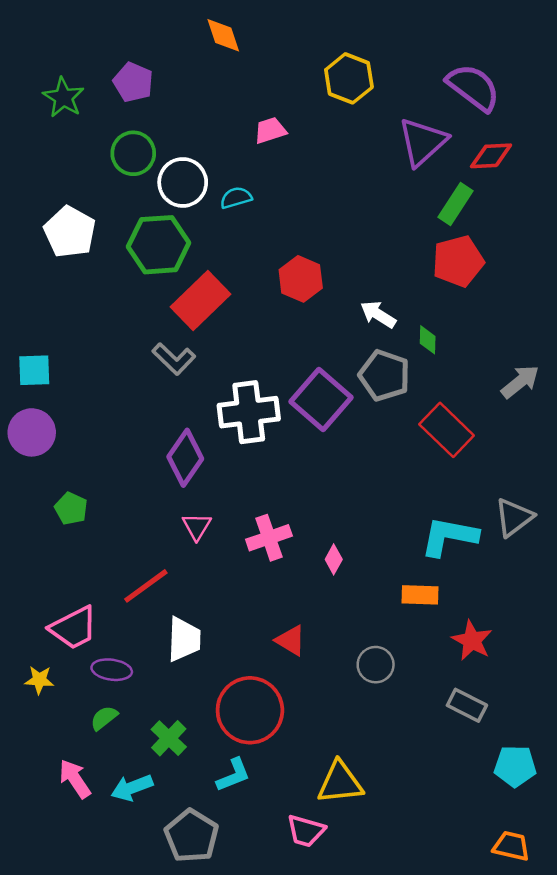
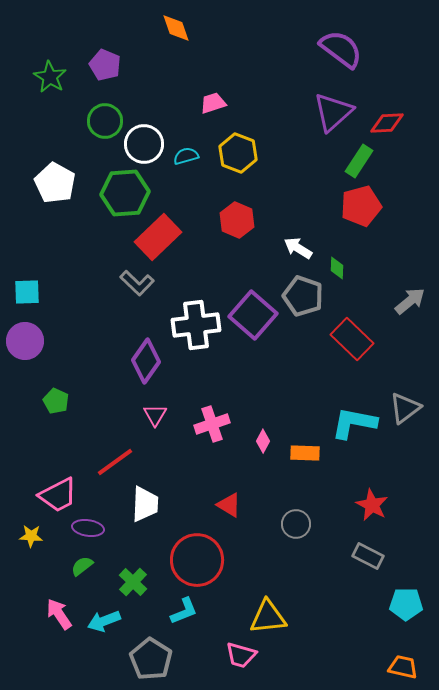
yellow hexagon: (349, 78) -> (238, 153), moved
purple semicircle: (473, 87) -> (341, 49), moved
orange rectangle: (420, 595) -> (305, 453), moved

